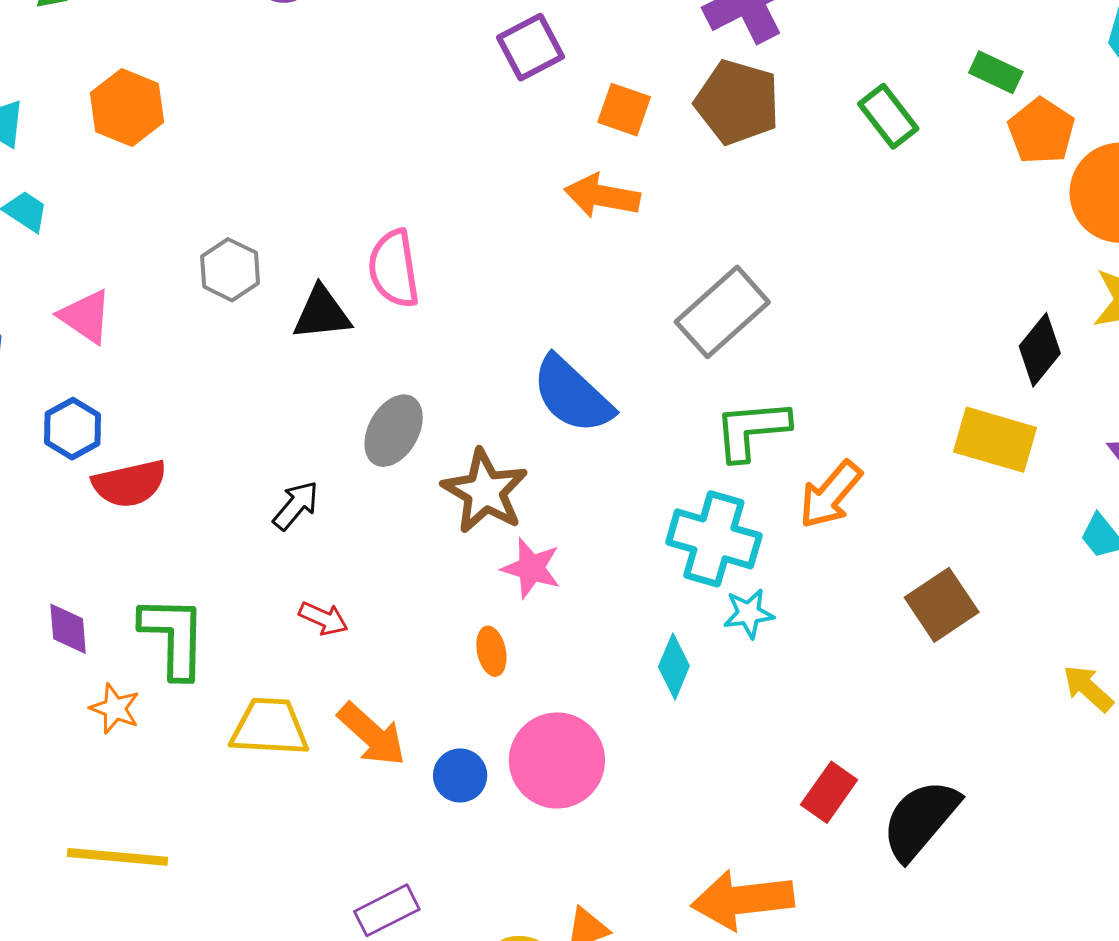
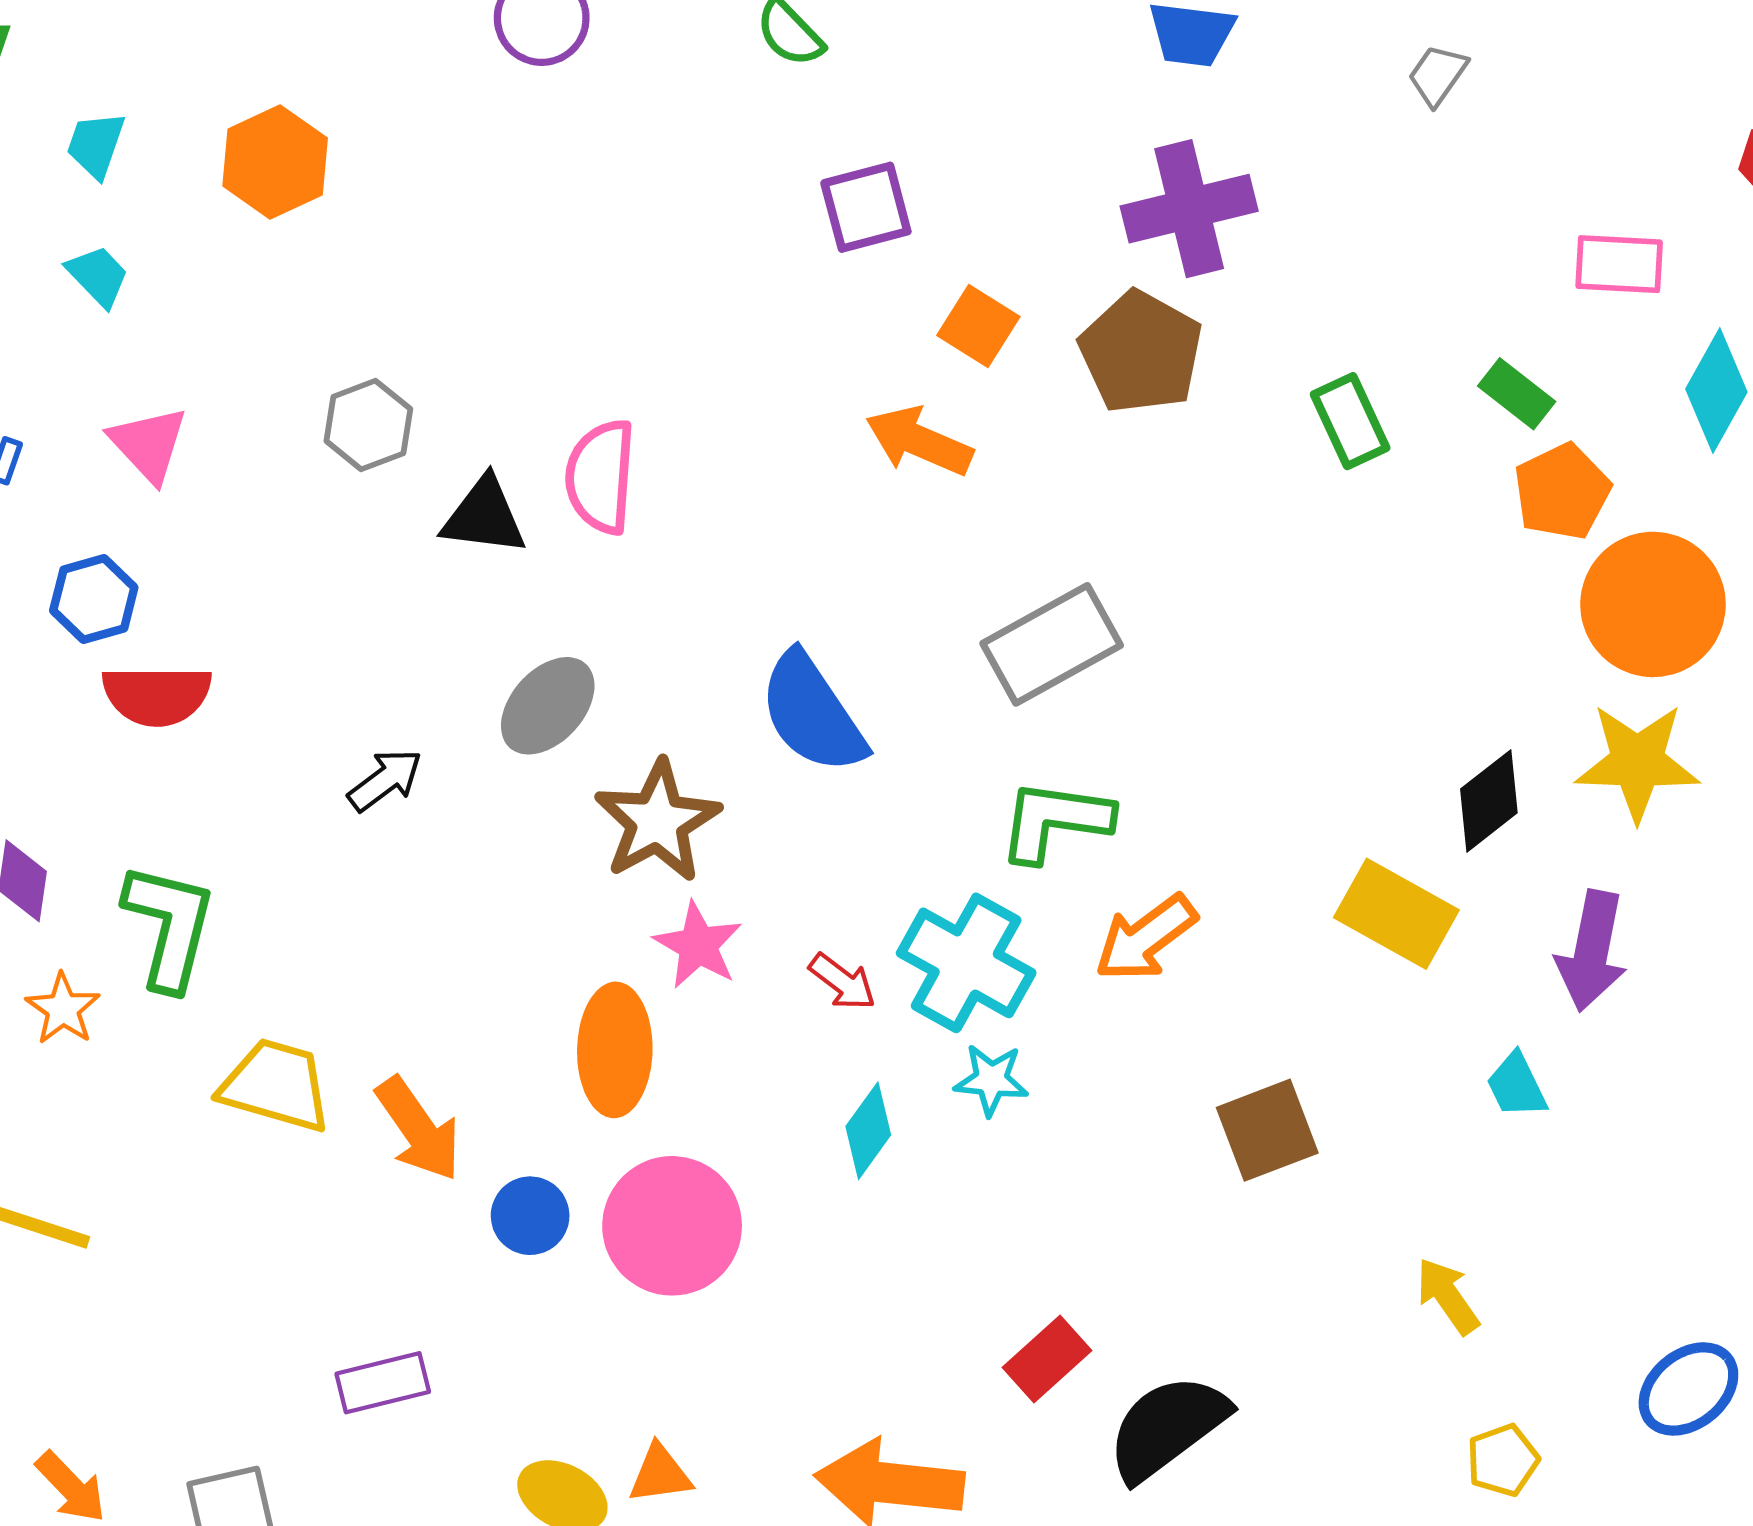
red arrow: (323, 619) -> (842, 982), moved
orange ellipse: (491, 651) -> (615, 1050), size x1.8

